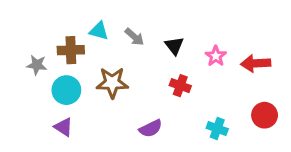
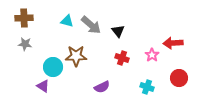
gray arrow: (134, 37) -> (91, 25), size x1.5
brown cross: (71, 50) -> (24, 18), moved
pink star: (216, 56) -> (152, 55), moved
cyan circle: (66, 90) -> (53, 67), moved

